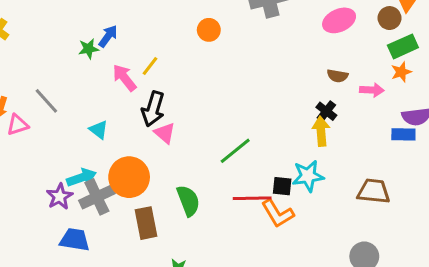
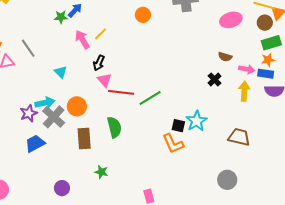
black arrow: (153, 109) -> (99, 63), size x0.7
yellow arrow: (321, 131) -> (244, 91), moved
blue rectangle: (403, 134) -> (266, 74), moved
cyan star: (308, 176) -> (197, 121), turned -30
orange circle: (129, 177) -> (77, 106), size x0.7
gray cross: (97, 197) -> (54, 117), turned -30
red line: (252, 198) -> (121, 92), moved
blue trapezoid: (75, 240) -> (35, 143), turned -45

